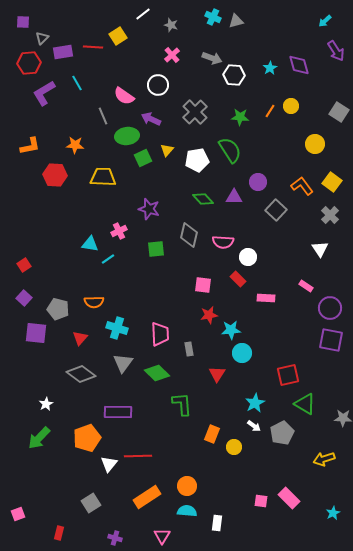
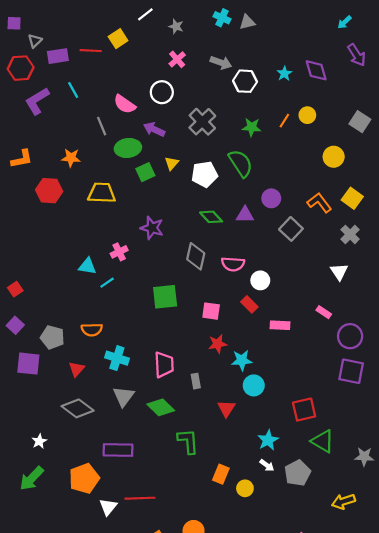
green square: (156, 249) -> (165, 297), moved, size x1.4

